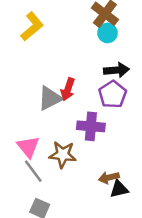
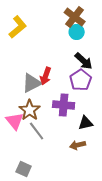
black arrow: (116, 70) -> (84, 61), turned 48
brown star: (63, 155) -> (30, 110), moved, turned 30
gray line: (33, 171) -> (37, 131), moved
black triangle: (119, 189) -> (86, 123), moved

